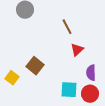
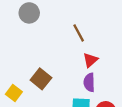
purple semicircle: (91, 73) -> (89, 82), moved

